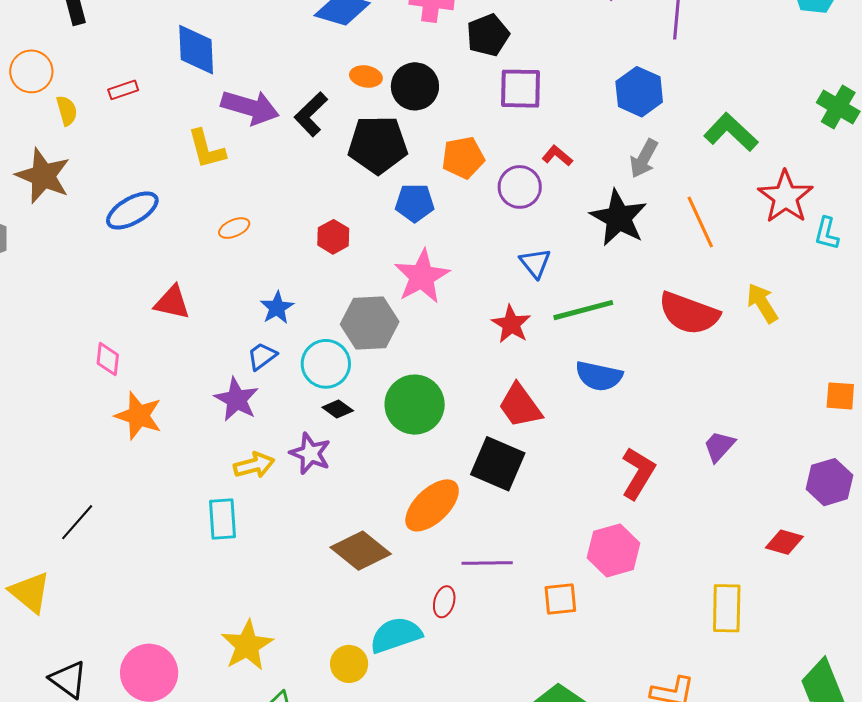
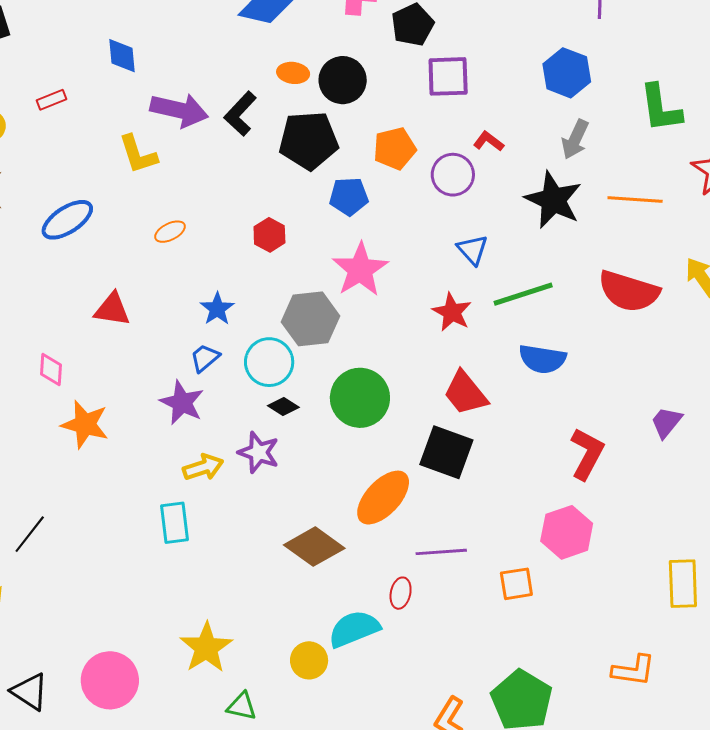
blue diamond: (196, 50) -> (122, 56), size x0.7
green L-shape: (731, 132) -> (661, 108), turned -138
orange line: (700, 222) -> (635, 200), turned -58

